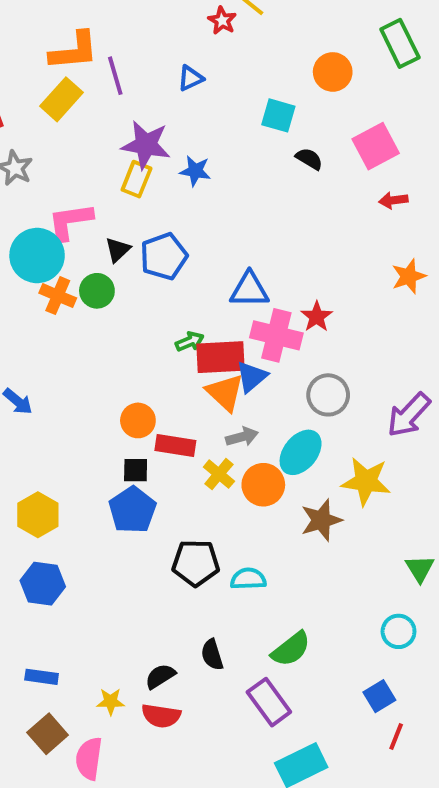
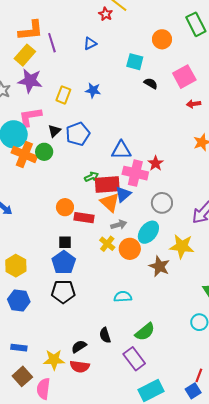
purple star: (146, 145) -> (30, 81), moved
orange cross: (58, 296) -> (24, 154), size x1.4
orange circle: (138, 420) -> (65, 207), moved
red rectangle: (175, 446) -> (84, 218), moved
brown star: (321, 520) -> (159, 266), turned -30
black pentagon: (196, 563) -> (63, 292), moved
blue square: (379, 696) -> (193, 391), moved
yellow star: (111, 702) -> (54, 360), size x1.5

